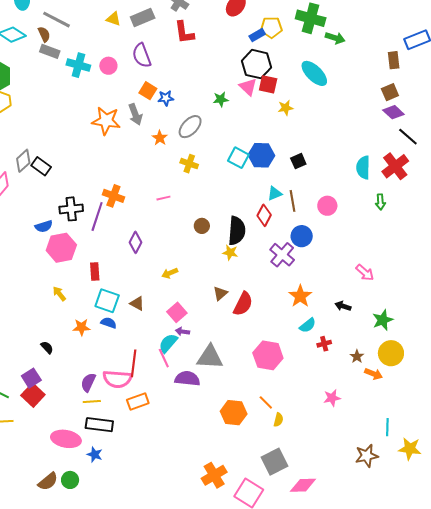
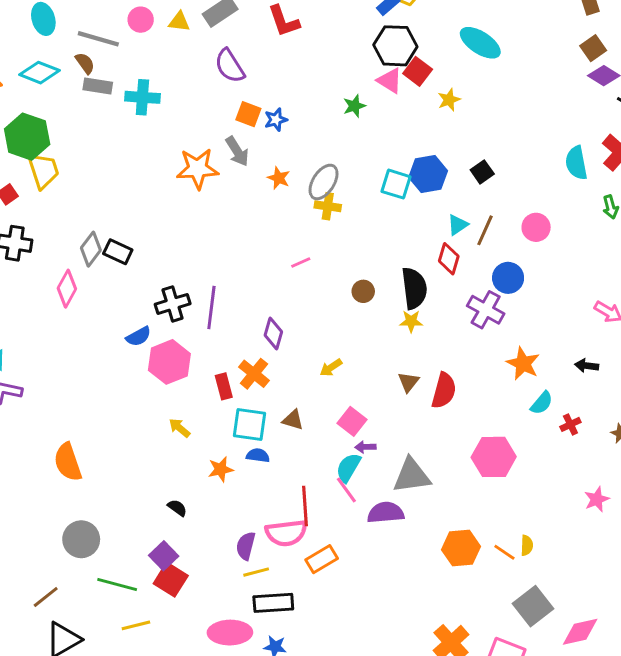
pink circle: (108, 66) -> (141, 20), moved
red square: (268, 84) -> (418, 71), turned 36
gray ellipse: (190, 127) -> (324, 182), moved
orange cross: (113, 196) -> (254, 374), moved, turned 30
brown line: (292, 201) -> (485, 230), turned 45
orange line: (266, 402) -> (504, 552), moved

